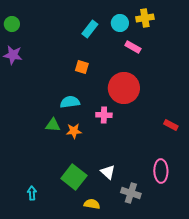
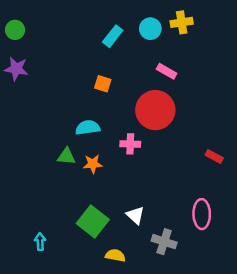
pink rectangle: (133, 47) -> (167, 71), moved

